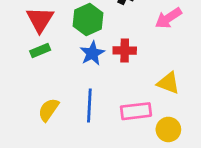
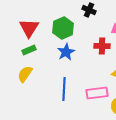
red cross: (125, 51) -> (102, 46), moved
yellow semicircle: (49, 110) -> (25, 74), moved

